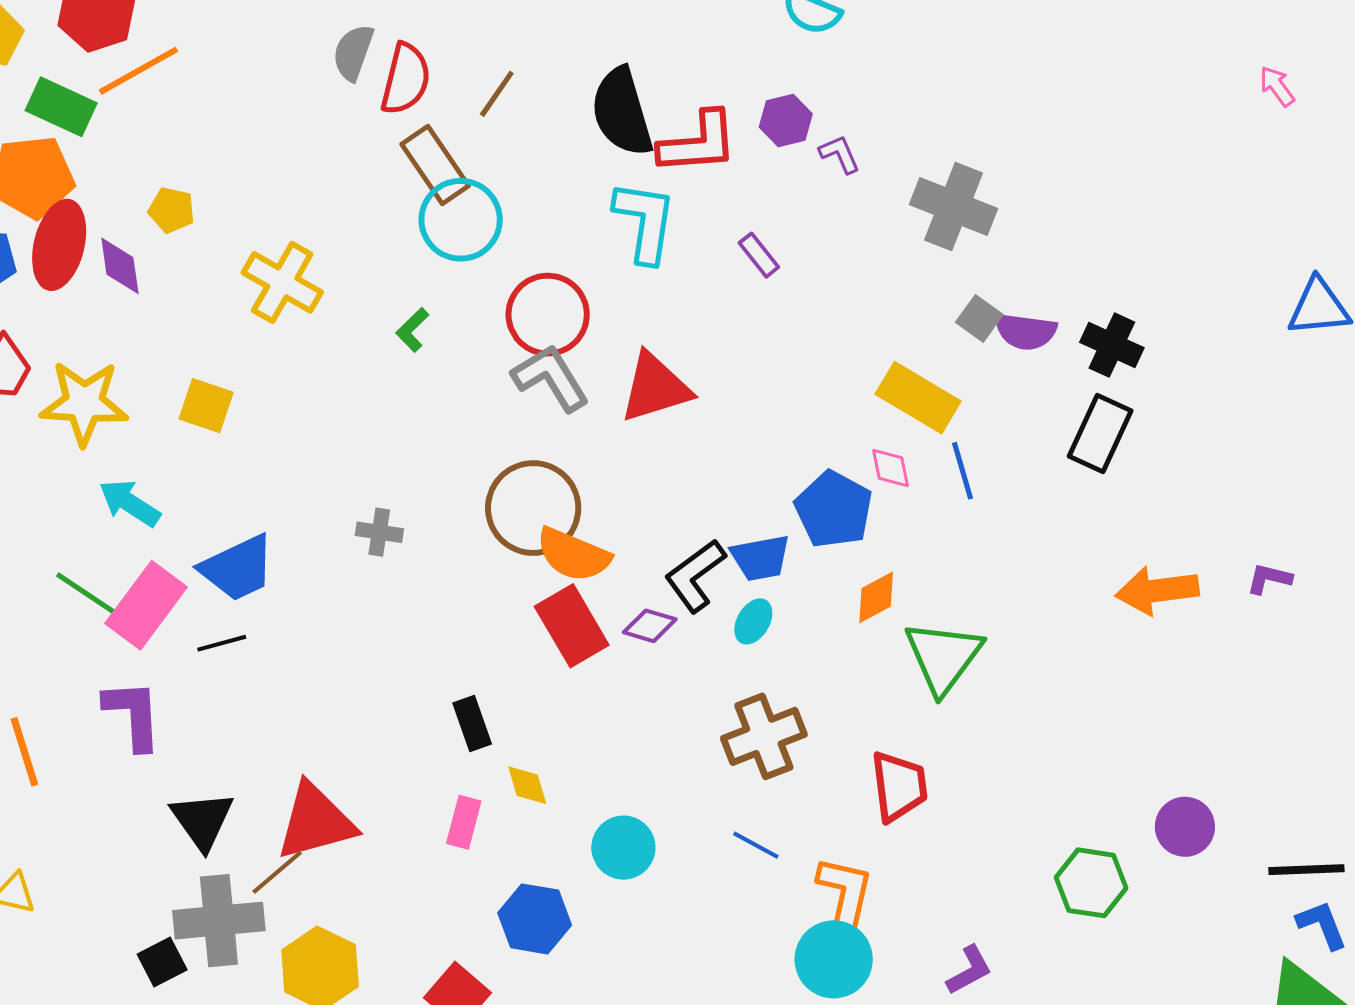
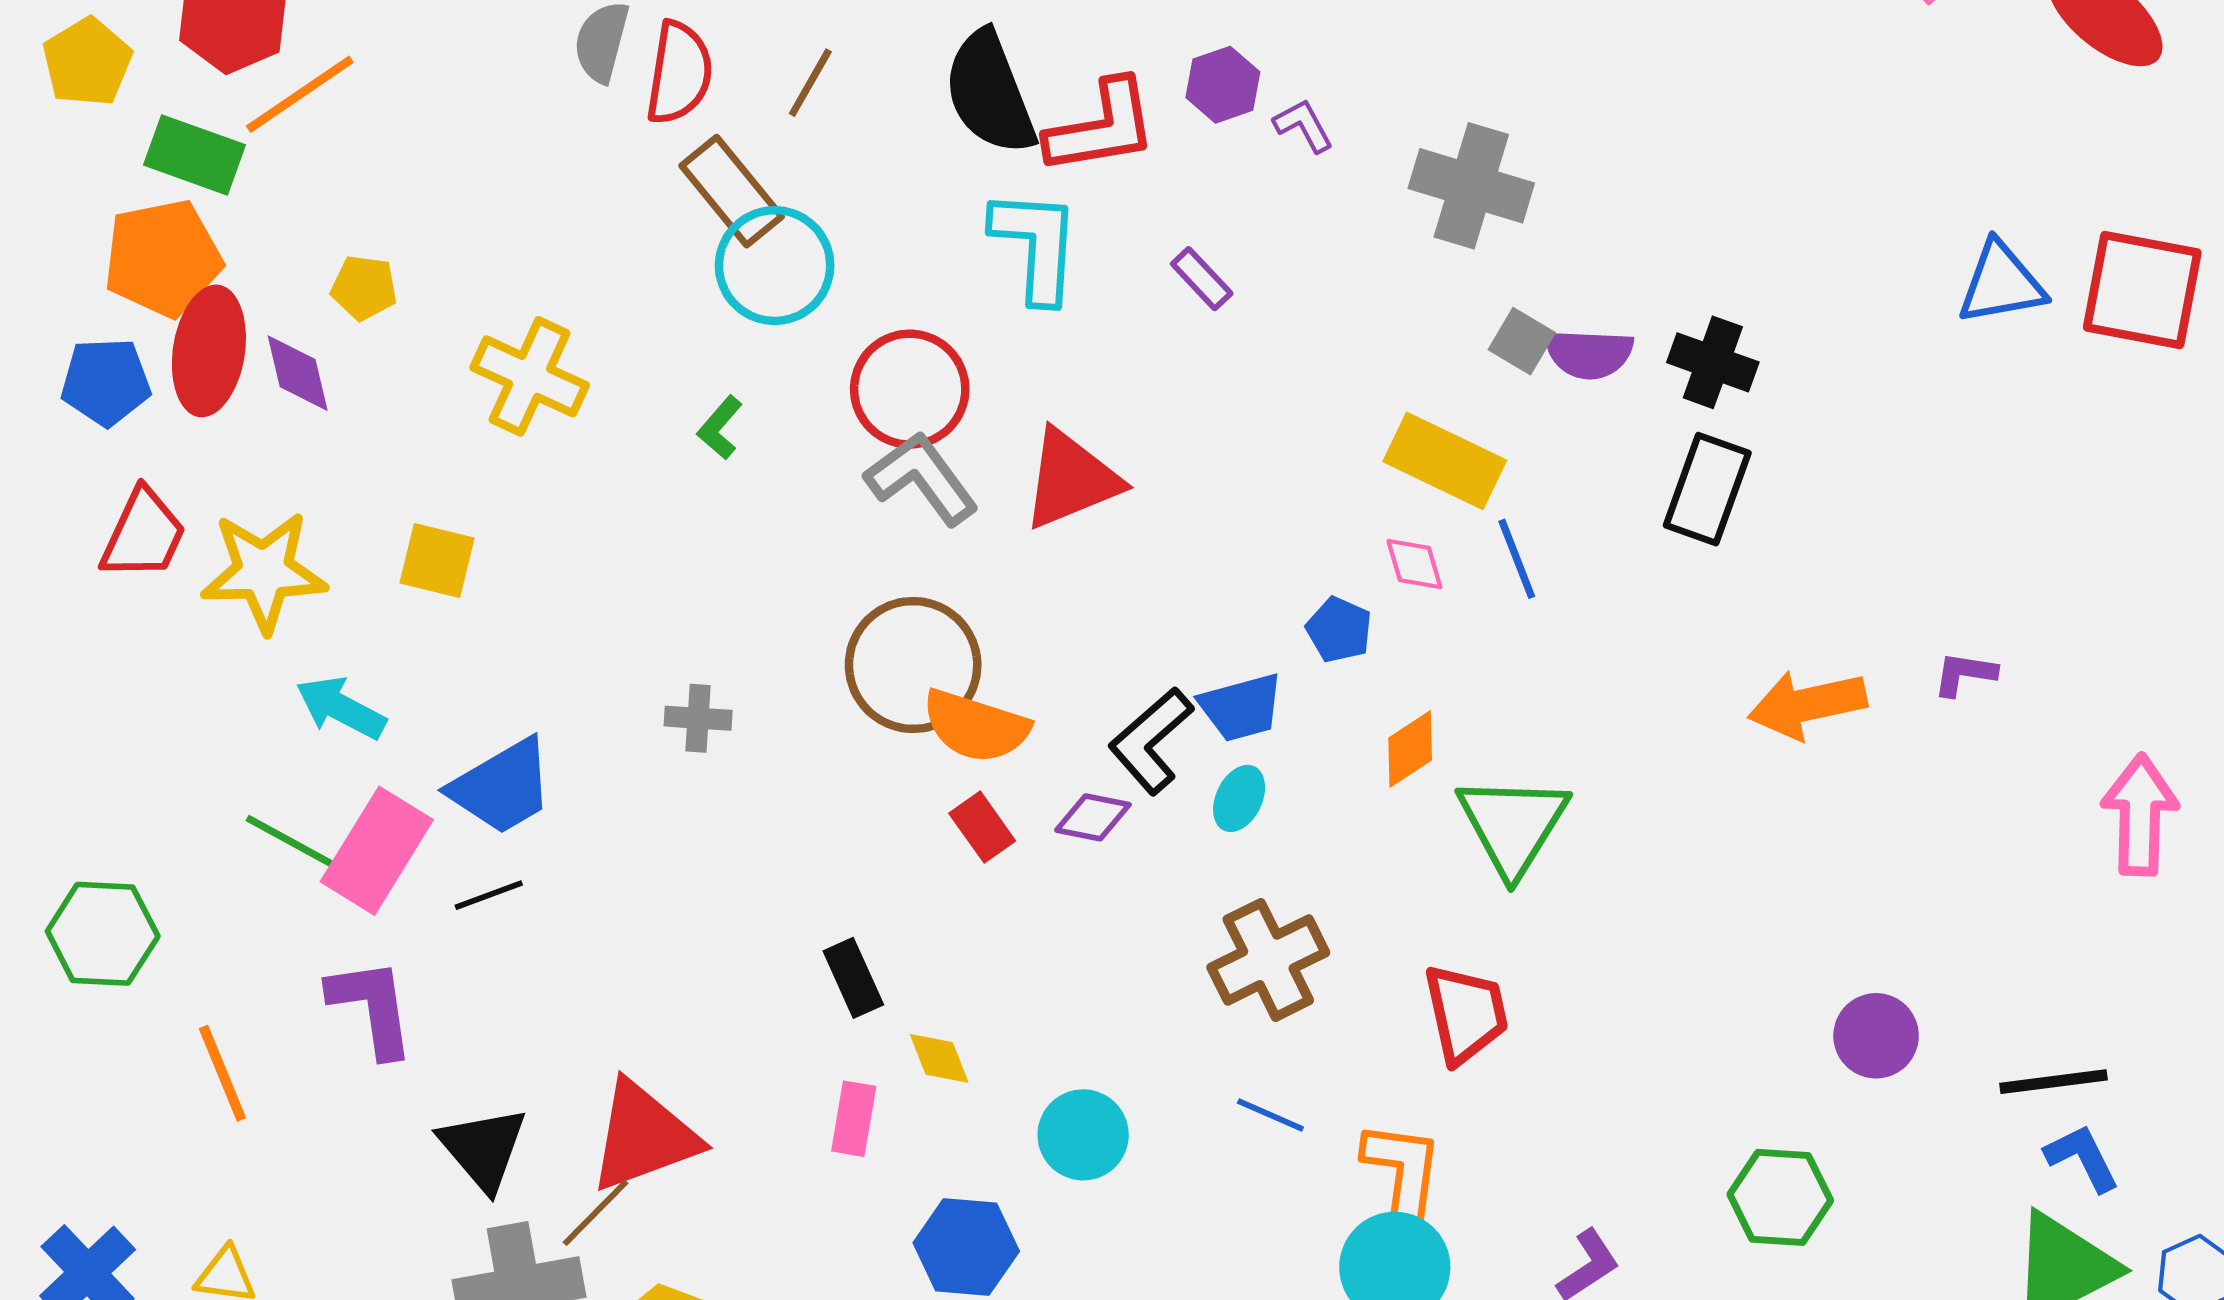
blue pentagon: (834, 509) -> (1339, 630), size x0.6
red rectangle: (572, 626) -> (982, 827), size x0.6
green hexagon: (1091, 883) -> (1780, 1197), moved

